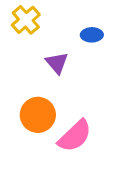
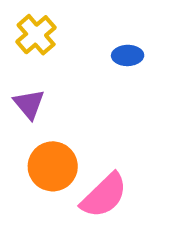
purple triangle: (57, 63) -> (29, 104), moved

